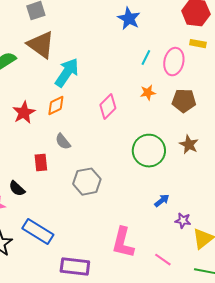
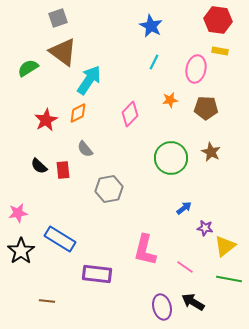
cyan line: (146, 58) -> (154, 62), moved
black semicircle: (17, 189) -> (39, 166), moved

